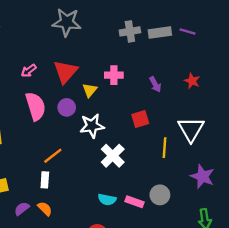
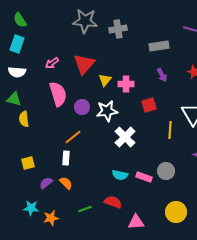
gray cross: (130, 31) -> (118, 29), moved
gray rectangle: (160, 33) -> (159, 46), moved
pink cross: (114, 75) -> (126, 84), moved
purple circle: (67, 107) -> (82, 107), moved

